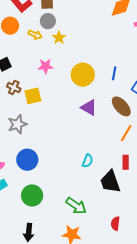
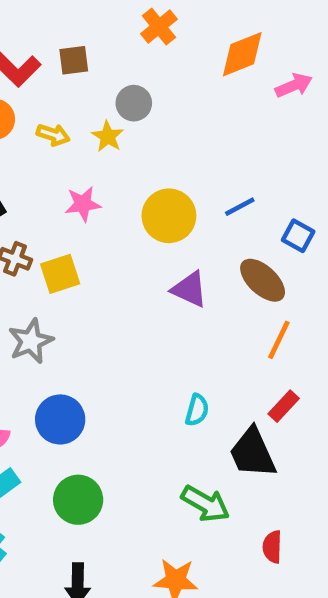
gray circle: (48, 21) -> (134, 103), moved
blue line: (114, 73) -> (240, 207), turned 56
red rectangle: (126, 162) -> (284, 406), turned 48
green arrow: (76, 206) -> (205, 504), moved

